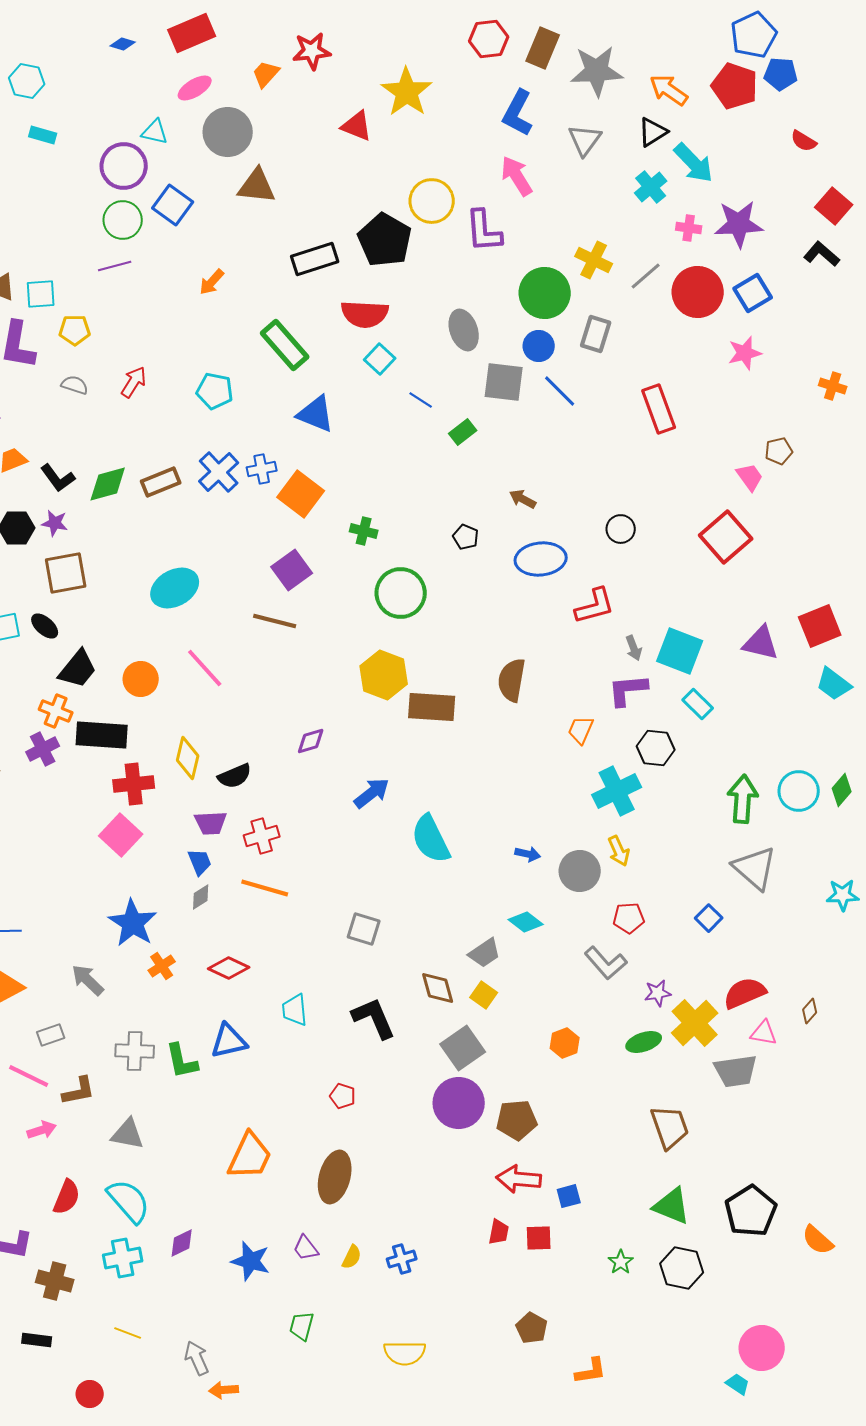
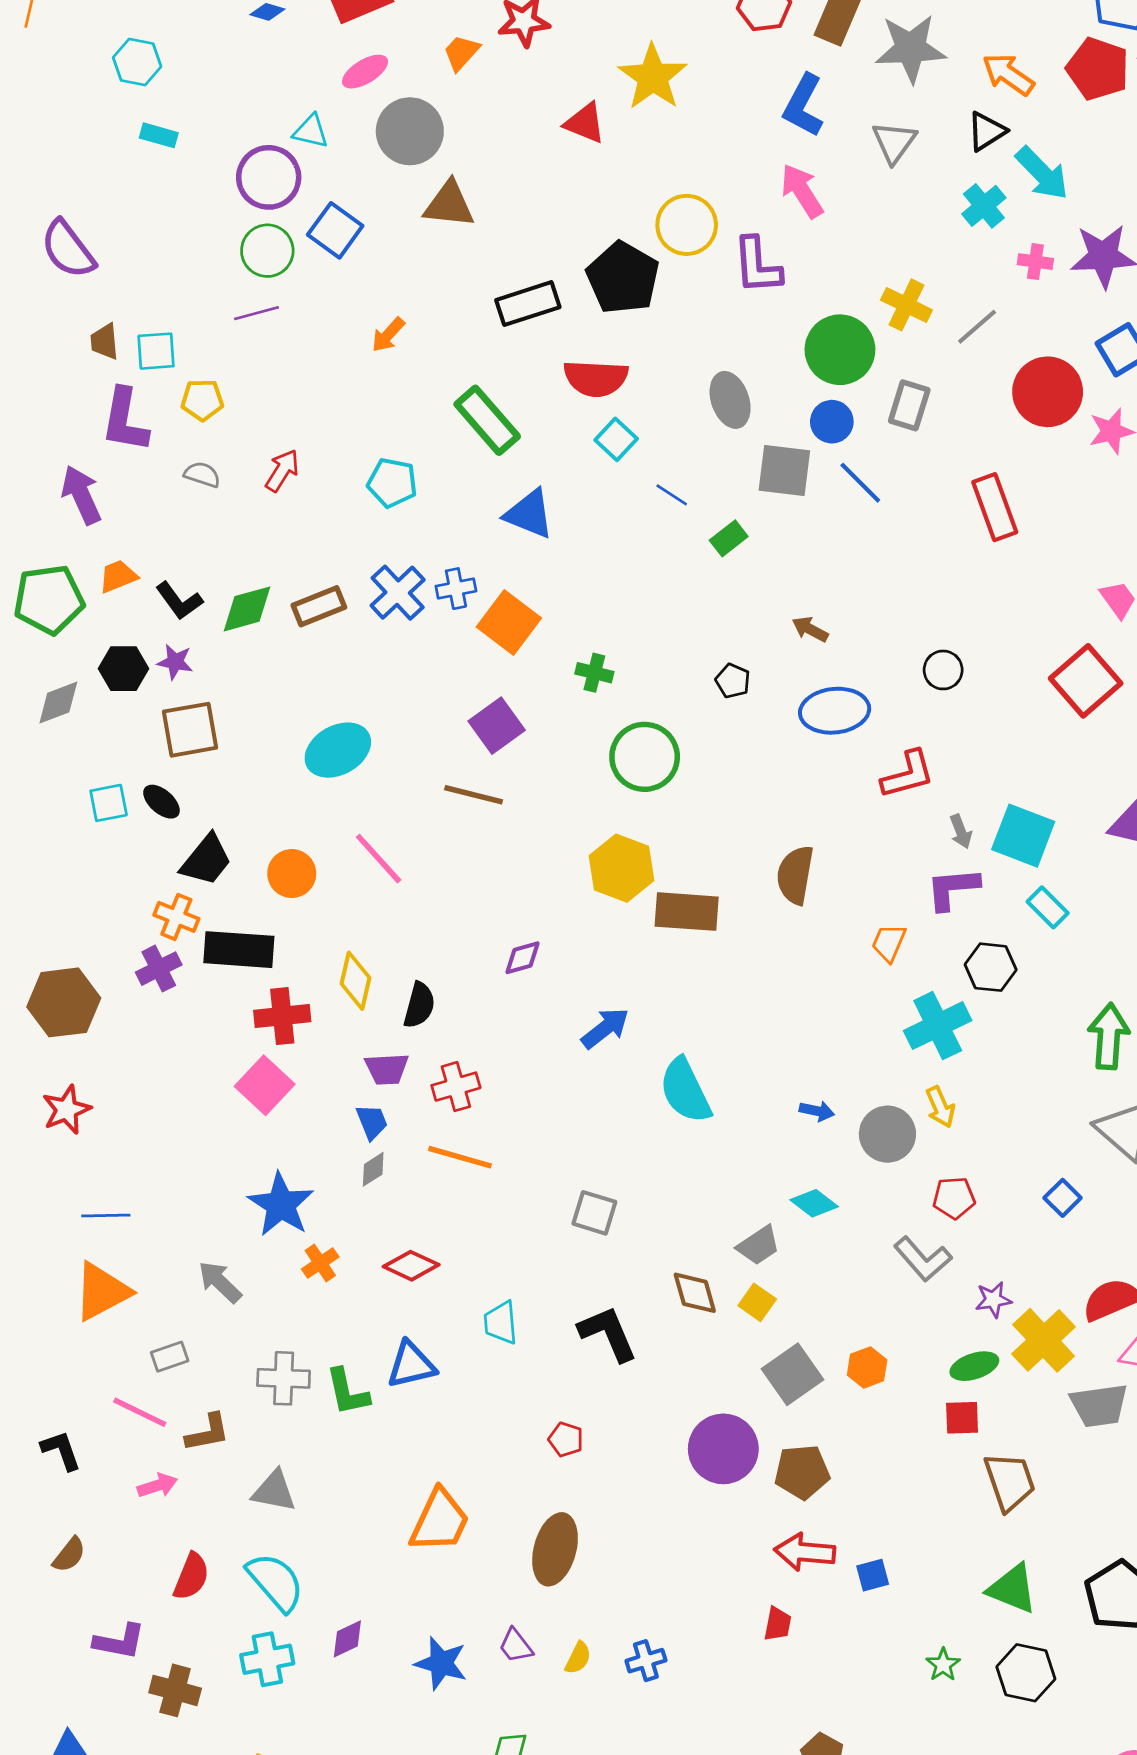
red circle: (698, 292) -> (1048, 392), moved
black semicircle: (235, 776) -> (419, 1005), turned -52
gray square: (463, 1048) -> (792, 1374), moved
red square: (539, 1238) -> (962, 1418), moved

